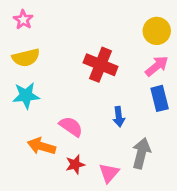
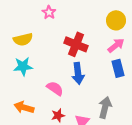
pink star: (23, 20) -> (49, 12), moved
blue arrow: (119, 117) -> (78, 73), moved, size x1.5
orange arrow: (41, 146) -> (24, 107), moved

